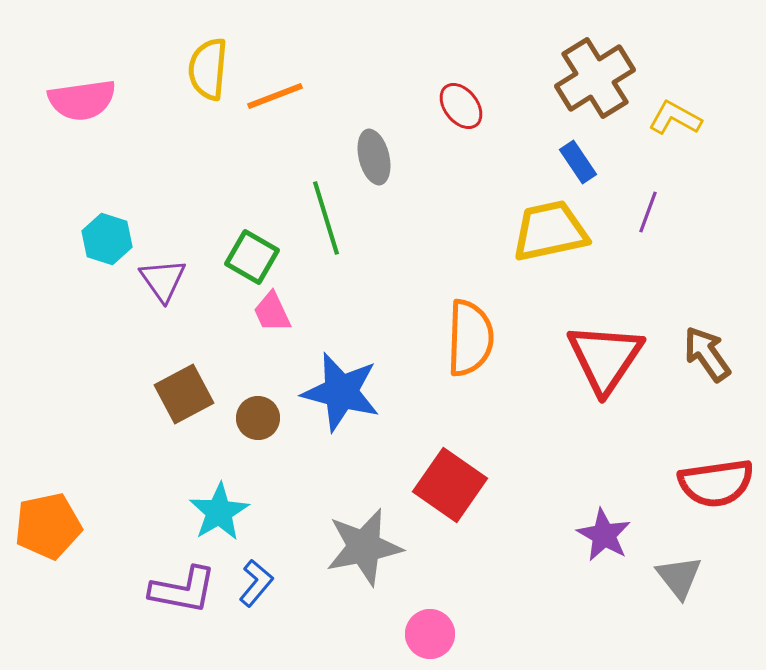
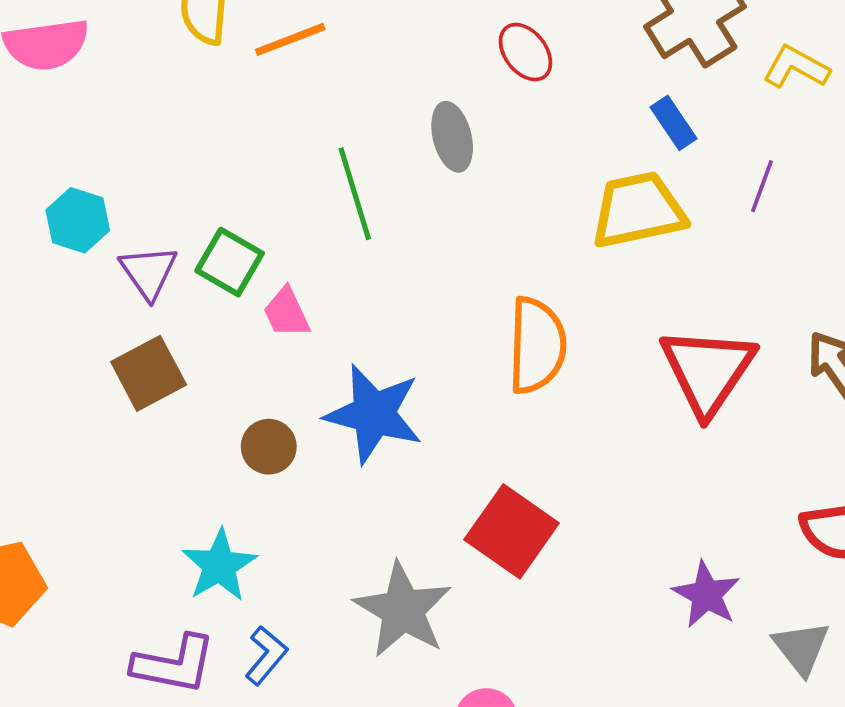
gray ellipse: (374, 157) -> (452, 137), moved
green square: (252, 257) -> (230, 262), moved
brown square: (184, 394) -> (149, 373), moved
gray star: (364, 547) -> (403, 610), turned -30

